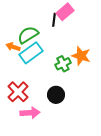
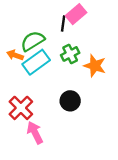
green cross: (63, 64) -> (70, 54), moved
black circle: (56, 95) -> (70, 101), moved
pink arrow: (30, 113) -> (35, 133), turned -114

